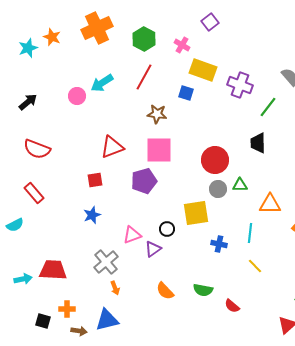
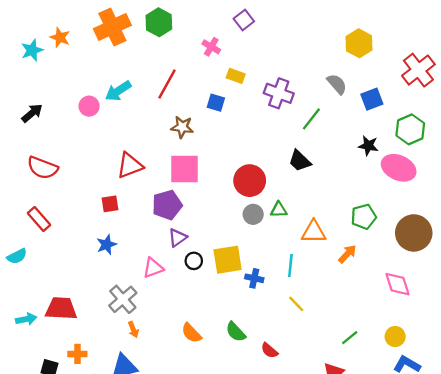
green hexagon: (144, 39) -> (159, 22), moved
yellow rectangle: (203, 70) -> (236, 76), size x0.6
black trapezoid: (258, 143) -> (300, 161), turned -45
yellow square: (196, 213) -> (228, 260), moved
purple triangle: (153, 249) -> (178, 238), moved
green semicircle: (203, 290) -> (236, 332), turned 36

